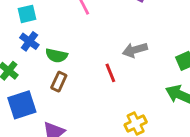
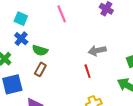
cyan square: (27, 14) -> (21, 19), turned 32
red line: (110, 73) -> (88, 71), moved

